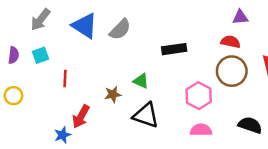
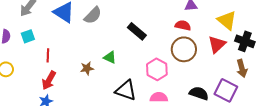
black rectangle: (174, 49) -> (137, 31), turned 48
black triangle: (146, 115) -> (126, 90), moved
red arrow: (81, 116) -> (49, 80), moved

